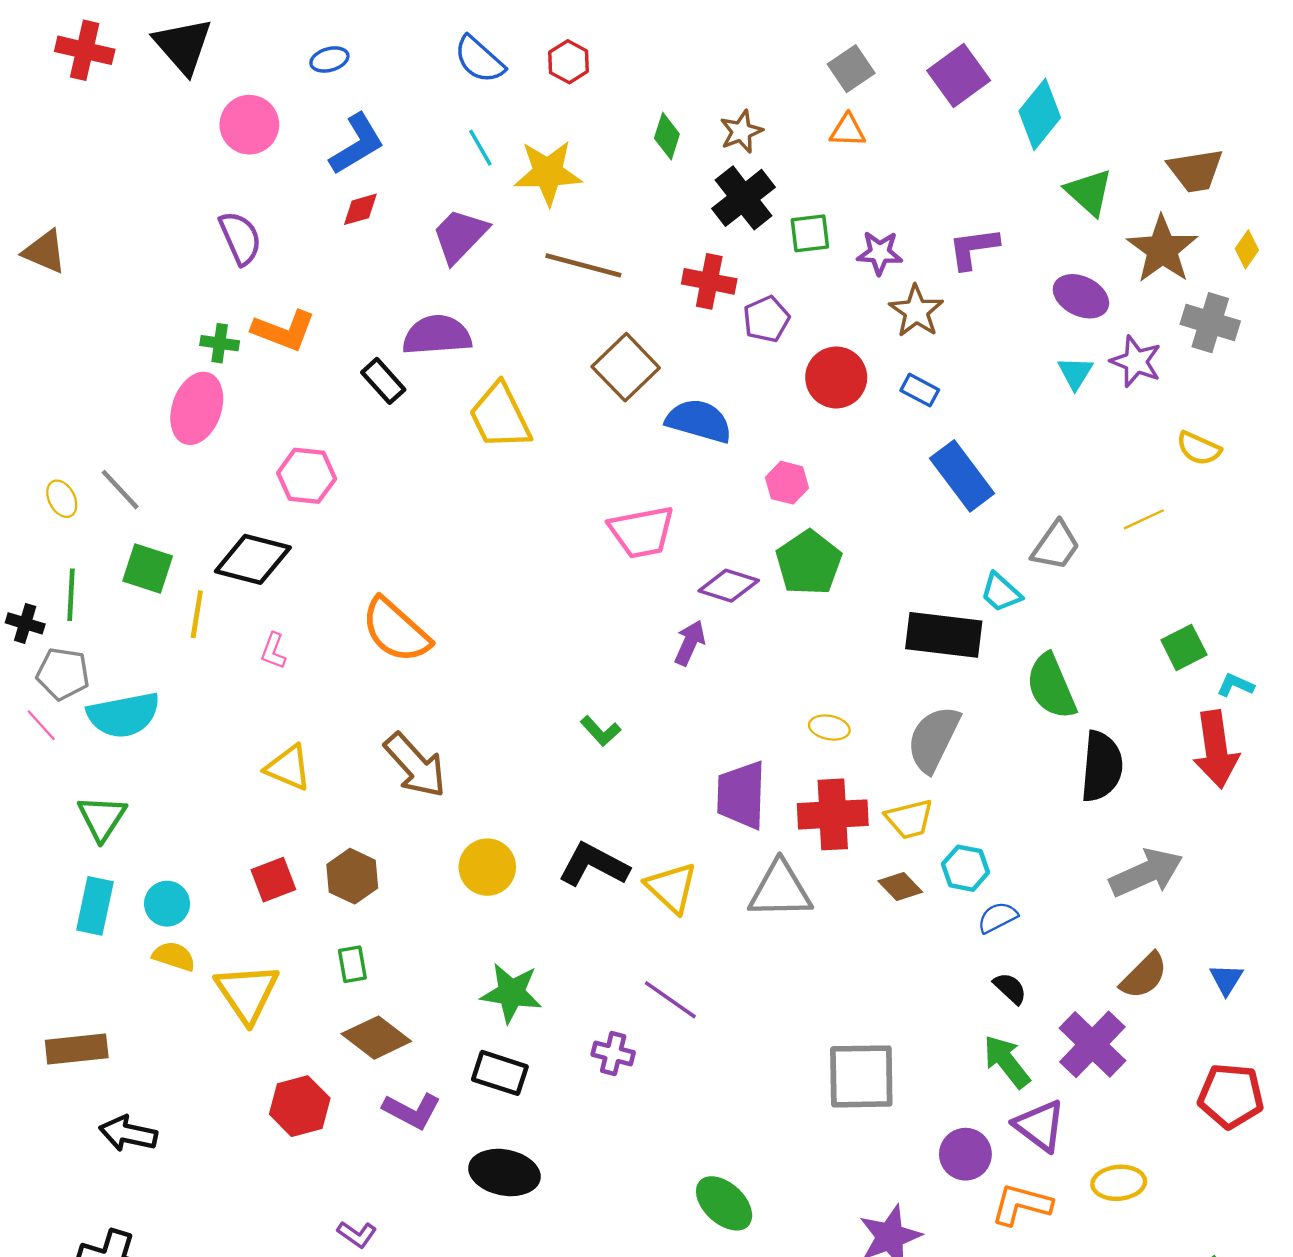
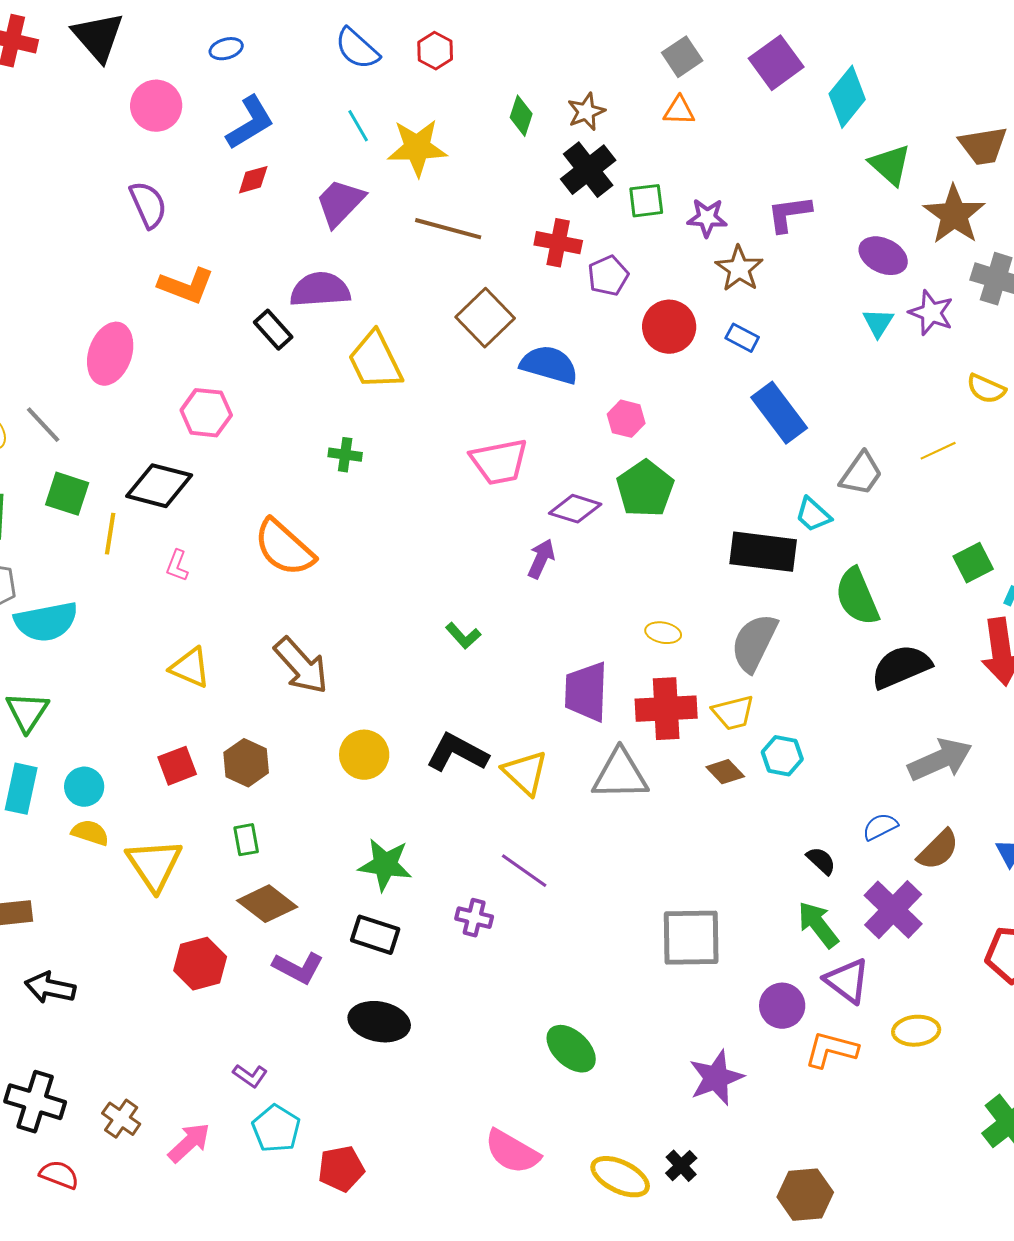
green cross: (220, 343) -> (345, 455), moved
black semicircle: (1102, 766) -> (901, 667), turned -118
blue semicircle: (997, 917) -> (880, 827), moved

